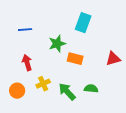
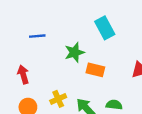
cyan rectangle: (83, 23) -> (105, 28), turned -48
red arrow: (27, 63) -> (23, 74), moved

